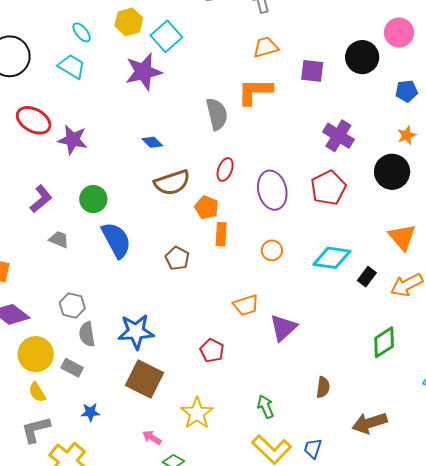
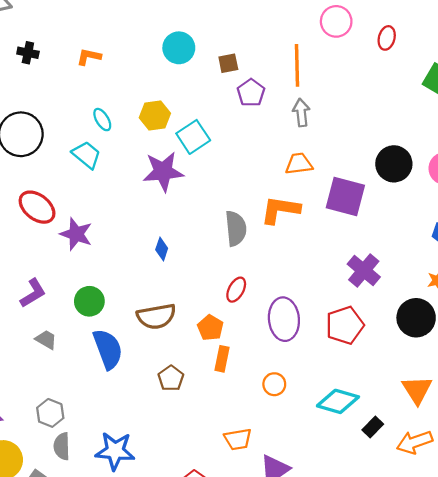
black circle: (362, 57) -> (394, 164), moved
purple square: (312, 71) -> (345, 197), size x1.5
blue diamond: (152, 142) -> (162, 249), turned 55
brown semicircle: (172, 183) -> (156, 316), moved

